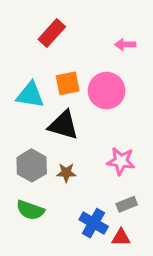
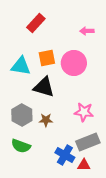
gray rectangle: (127, 204) -> (88, 142), size x1.6

